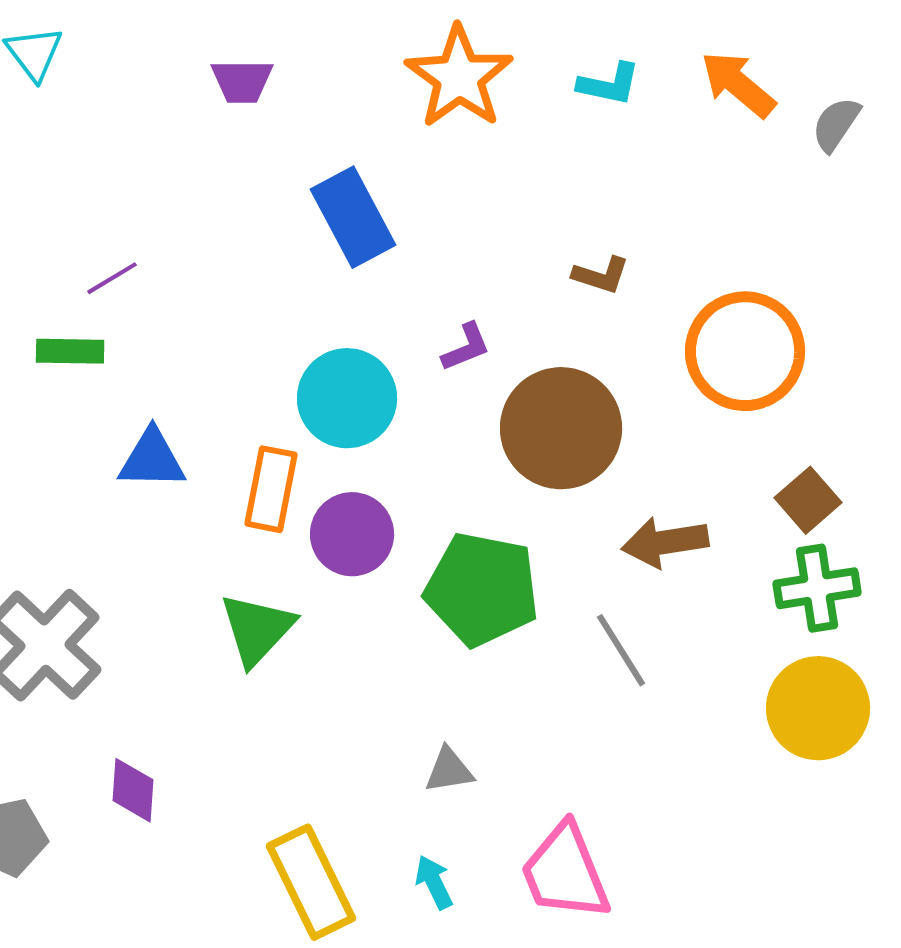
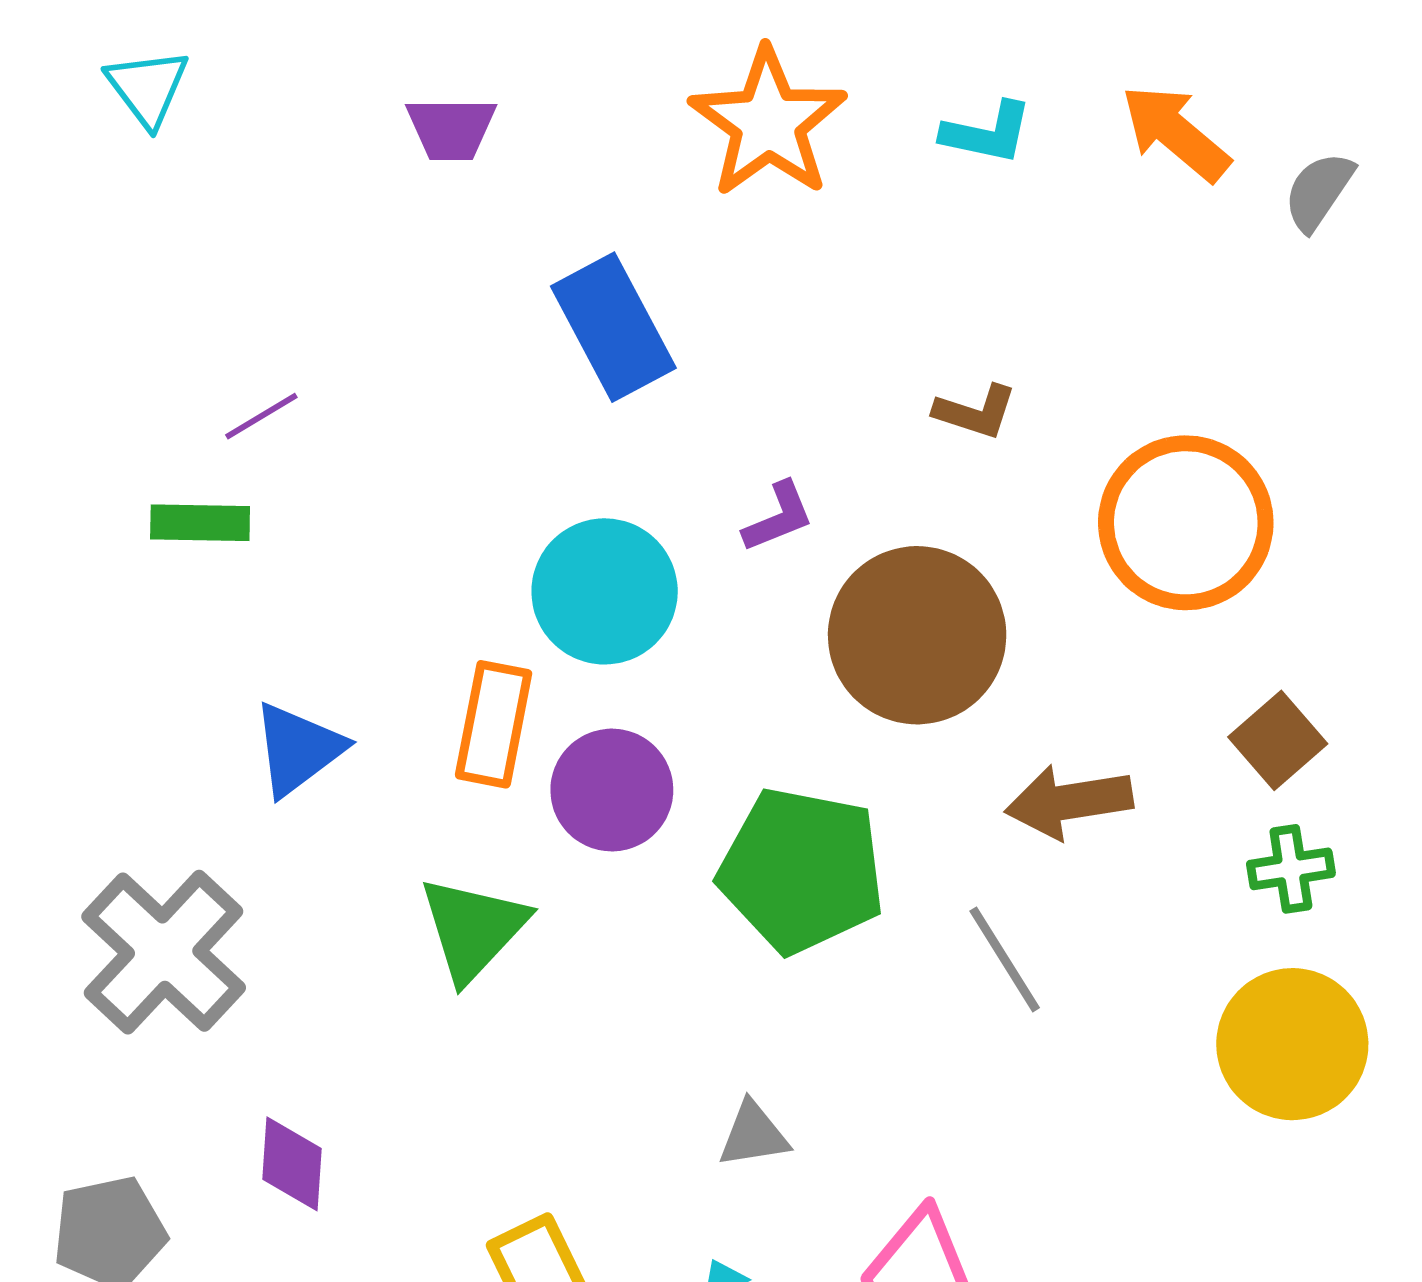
blue triangle: (152, 459) -> (298, 749), moved, turned -38
green cross: (817, 588) -> (1291, 869), size x0.7

